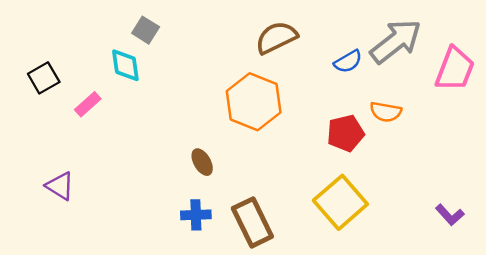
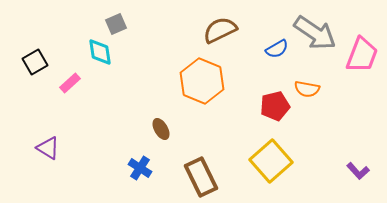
gray square: (146, 30) -> (116, 24), turned 35
gray arrow: (396, 41) -> (315, 33), turned 72
blue cross: (196, 215) -> (140, 168), moved, turned 35

